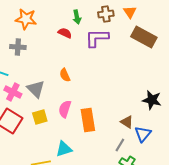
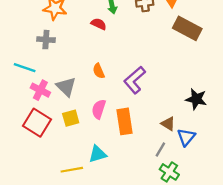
purple L-shape: (97, 38) -> (135, 80), moved, turned -40

